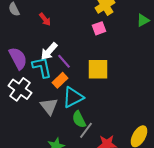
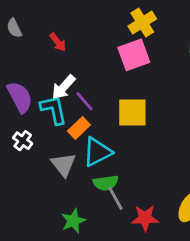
pink square: (99, 28) -> (134, 55), size x1.6
white cross: (20, 89) -> (23, 141), size x0.6
green semicircle: (79, 119) -> (106, 183), turned -72
gray line: (86, 130) -> (115, 198), turned -66

